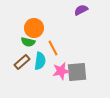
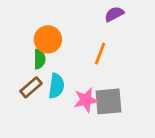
green semicircle: (28, 42) -> (39, 59), turned -104
orange line: (53, 48) -> (100, 53), moved, turned 49

